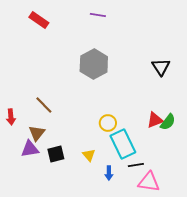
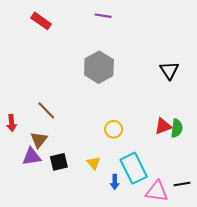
green semicircle: (168, 122) -> (177, 128), turned -30
cyan rectangle: (123, 144) -> (134, 168), moved
black line: (136, 165) -> (182, 184), moved

